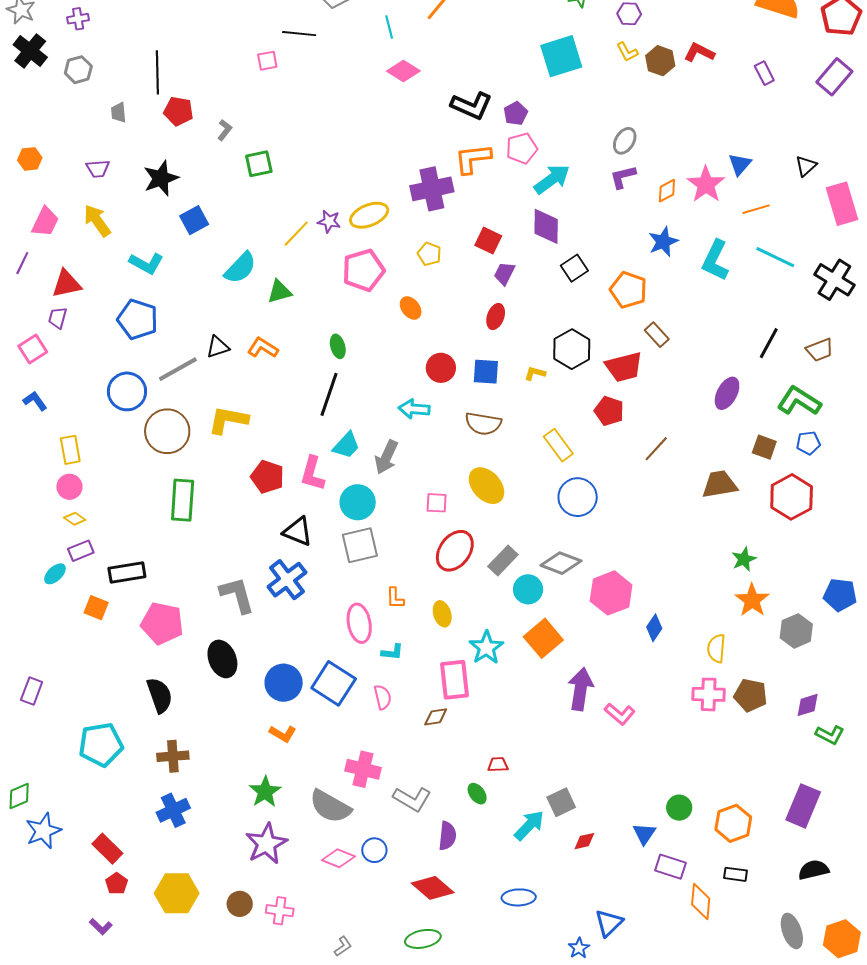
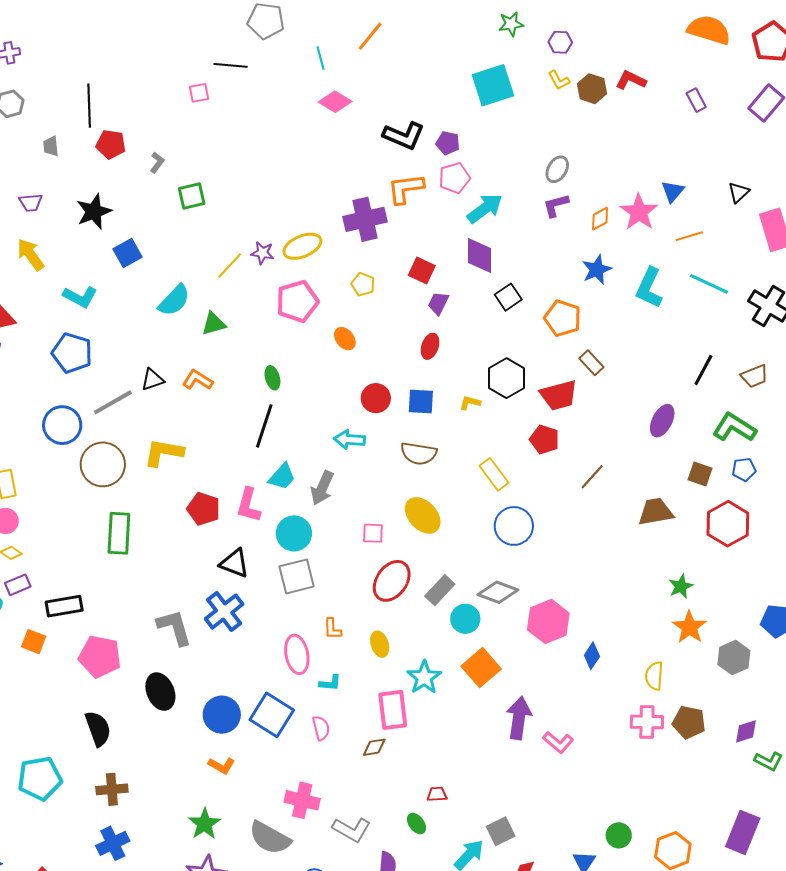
purple pentagon: (516, 113) -> (448, 143), turned -30

